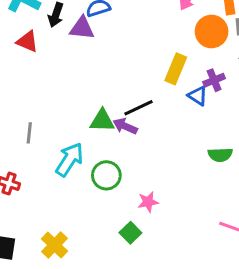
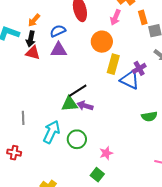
purple triangle: (82, 28) -> (59, 50), moved
orange circle: (212, 31) -> (102, 42), moved
red triangle: (27, 41) -> (33, 53), moved
blue triangle: (198, 96) -> (130, 80), size x1.5
black line: (138, 108) -> (78, 91), moved

